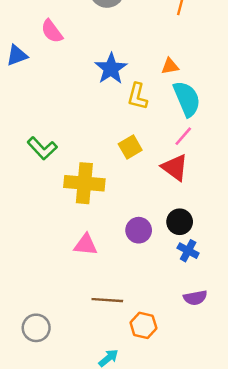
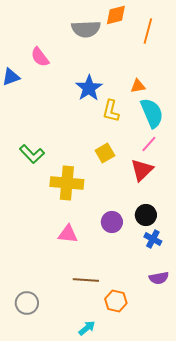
red triangle: (175, 168) -> (142, 170), turned 40

